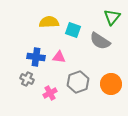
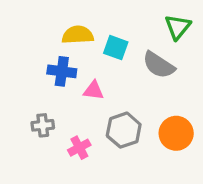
blue cross: (36, 57) -> (62, 71), moved
gray cross: (27, 79) -> (43, 125), turned -32

